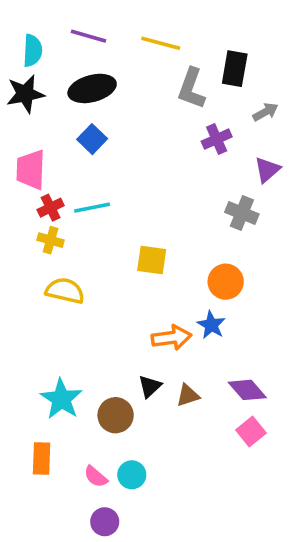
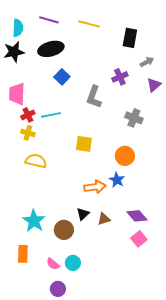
gray L-shape: (191, 88) -> (94, 97), moved
blue square: (92, 139) -> (62, 77), moved
purple triangle: (267, 170) -> (154, 85), moved

